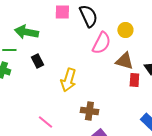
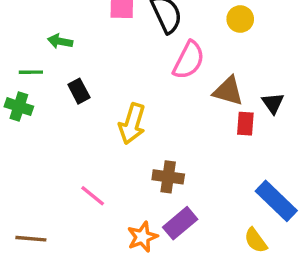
yellow circle: (125, 30) -> (240, 19), moved
green arrow: (26, 32) -> (60, 41), size x0.6

